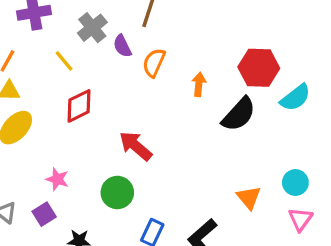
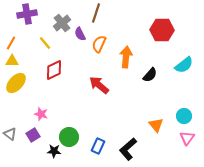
red hexagon: (259, 68) -> (162, 30), moved
orange arrow: (199, 84) -> (126, 57), size x1.5
black semicircle: (239, 114) -> (150, 75), size x0.7
red arrow: (136, 146) -> (99, 85), moved
green circle: (117, 193) -> (69, 137), moved

